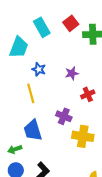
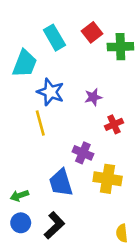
blue star: (39, 69) -> (51, 92), size x1.5
blue trapezoid: (33, 130) -> (61, 183), moved

